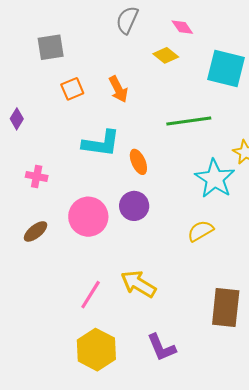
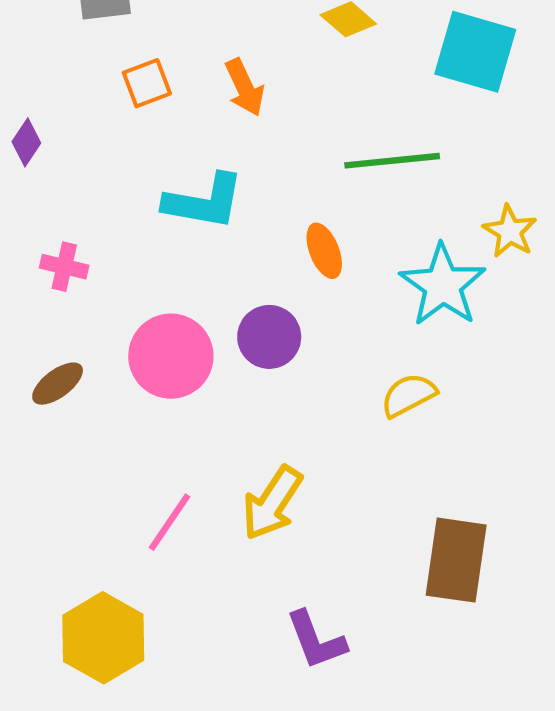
orange ellipse: (138, 162) -> (324, 251), moved
yellow arrow: (138, 284) -> (272, 503), turned -90
yellow hexagon: (96, 350) -> (103, 638), moved

